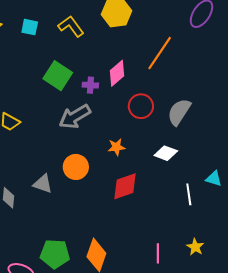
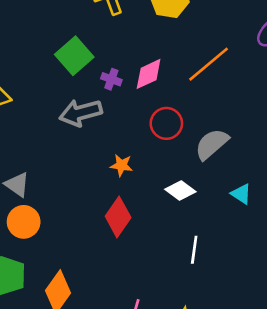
orange circle: (76, 167) -> (24, 222), moved
cyan triangle: (214, 179) -> (241, 194), moved
red diamond: (125, 186) -> (118, 217), turned -52

